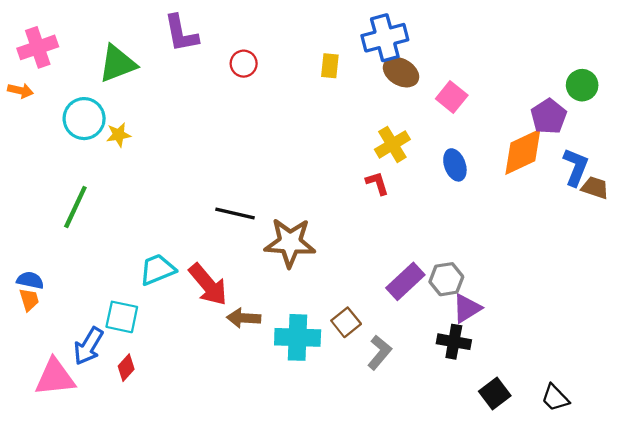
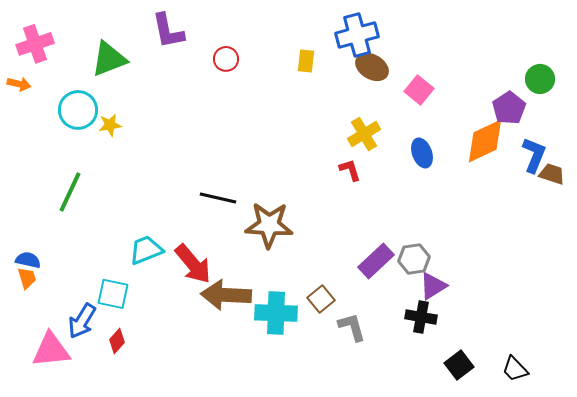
brown arrow: (244, 318) -> (226, 295), size x1.6
gray L-shape: (379, 353) -> (352, 327), turned -56

